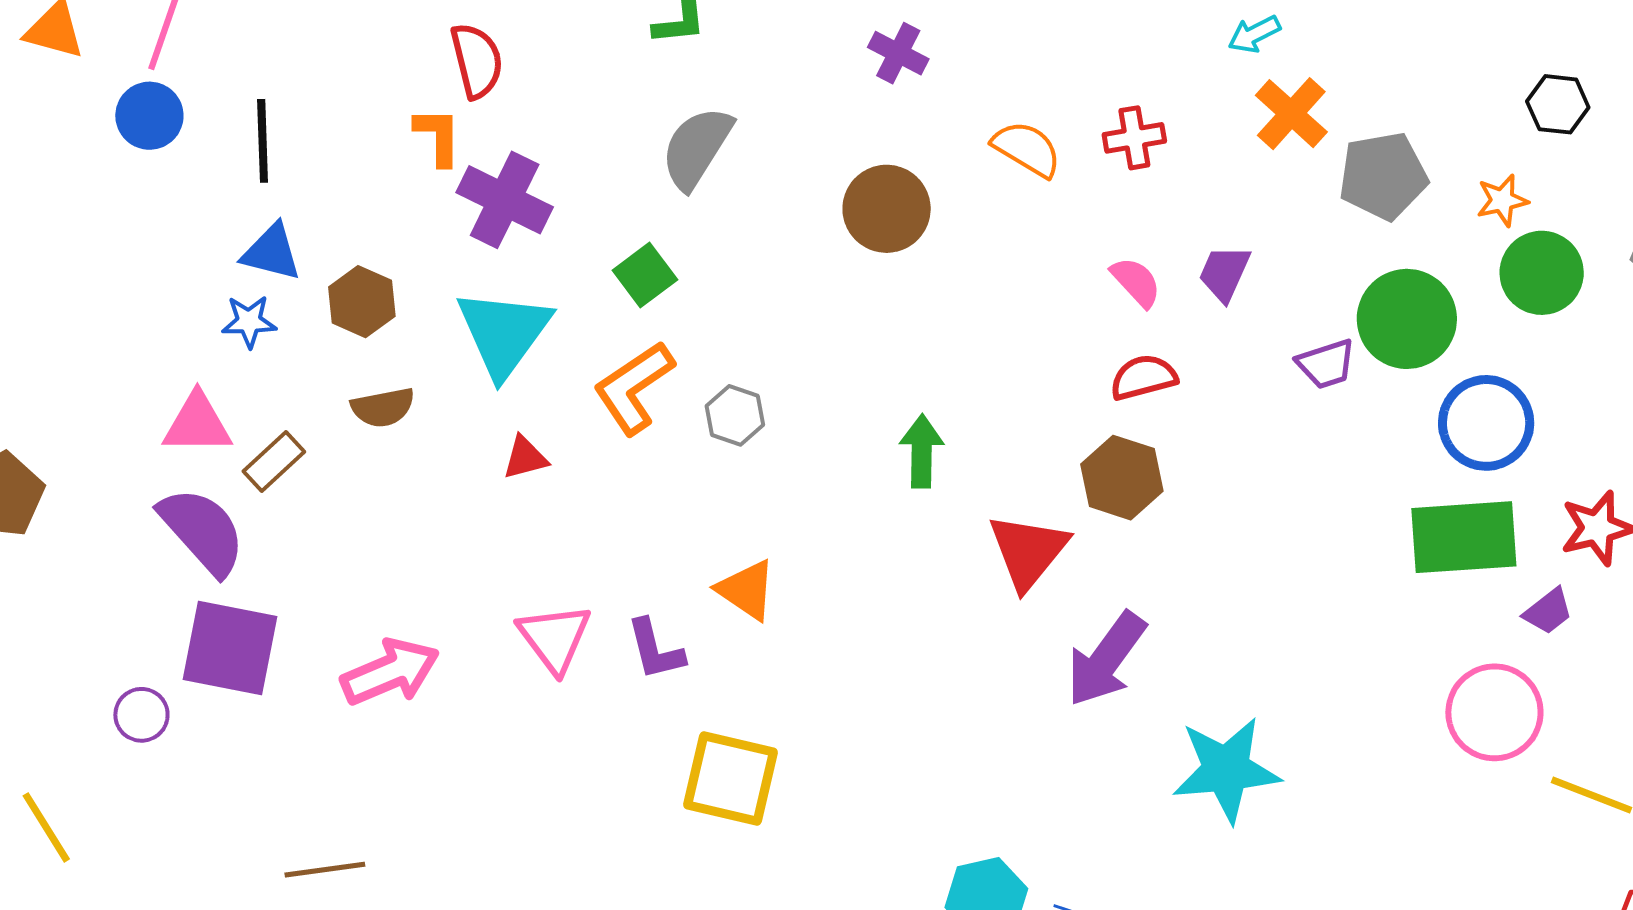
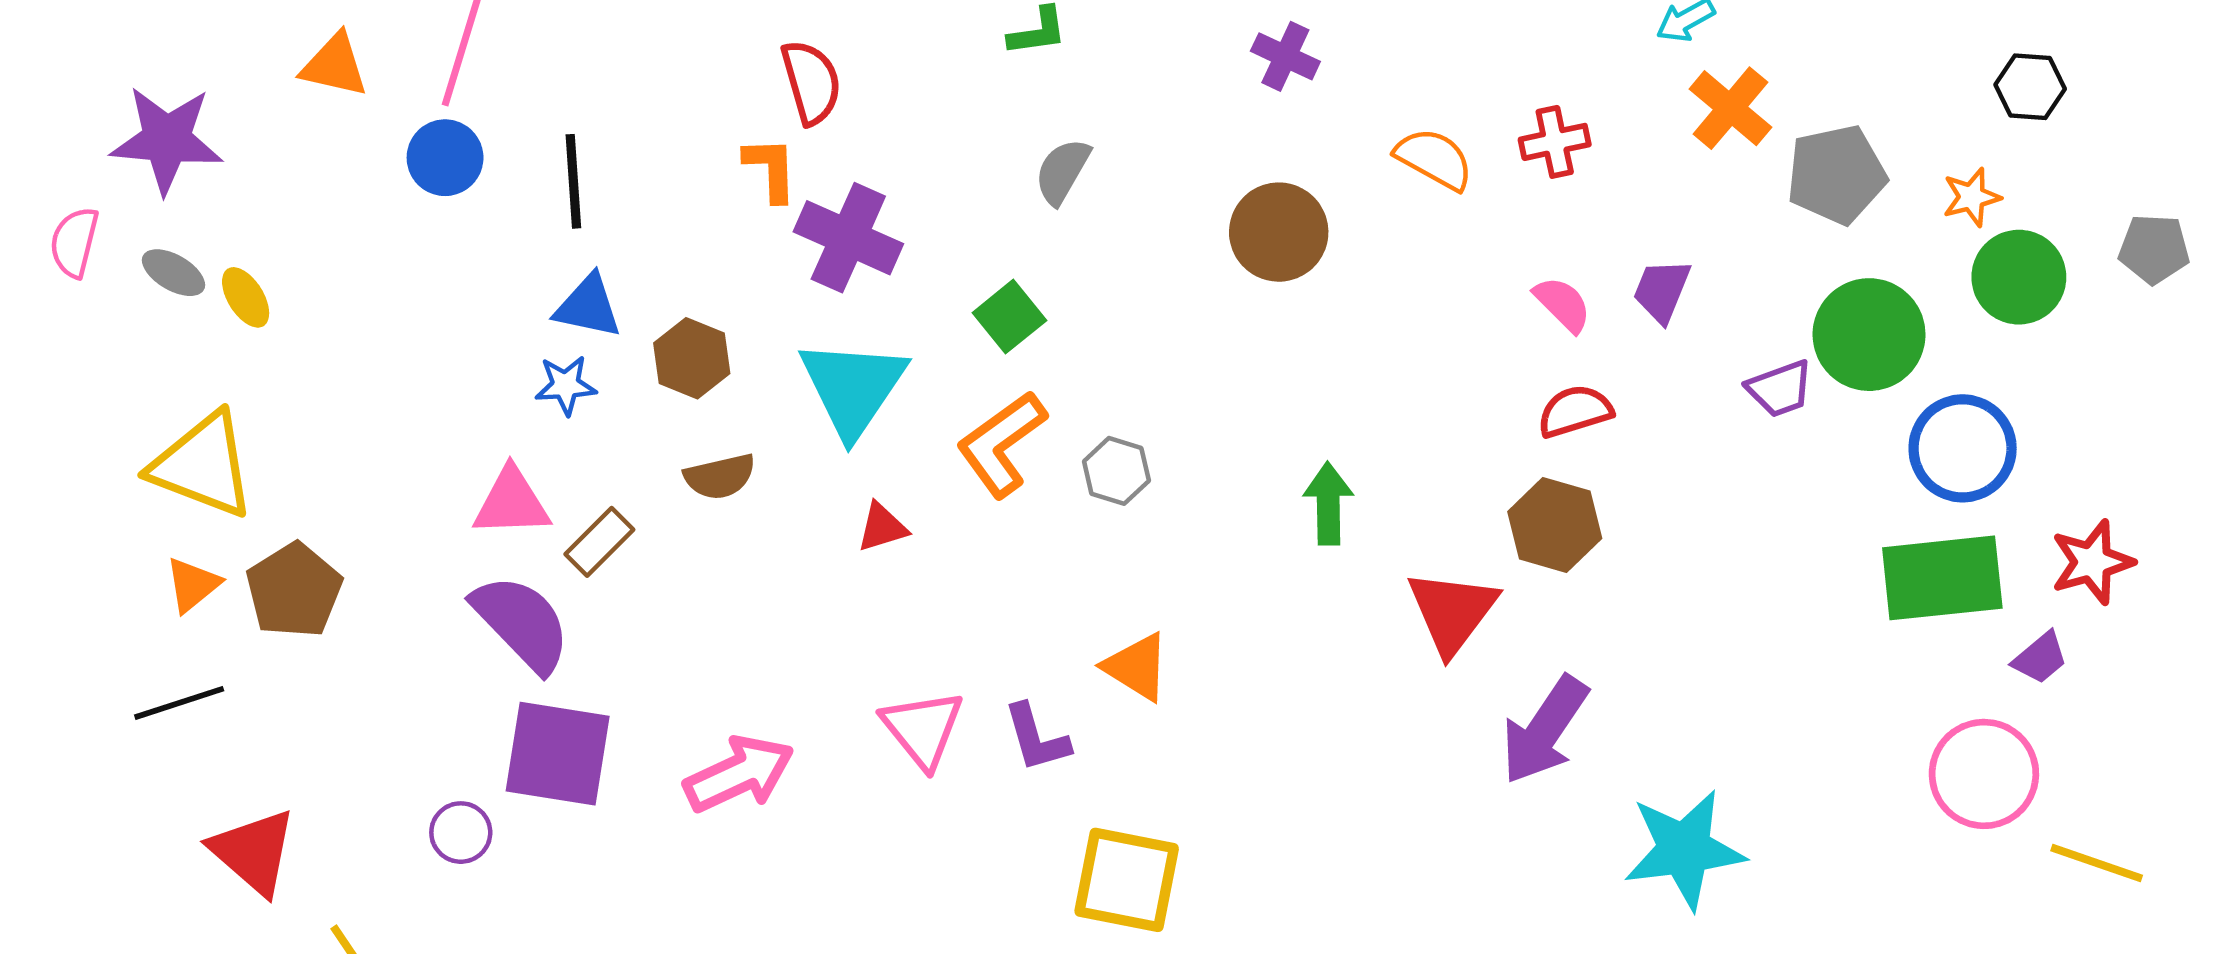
gray semicircle: (697, 148) -> (1062, 171), size x0.7

